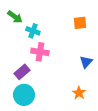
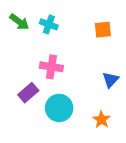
cyan cross: (33, 31) -> (49, 24), moved
cyan circle: (24, 95) -> (59, 108), moved

